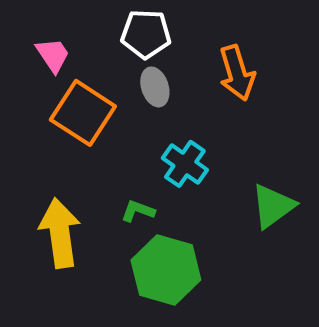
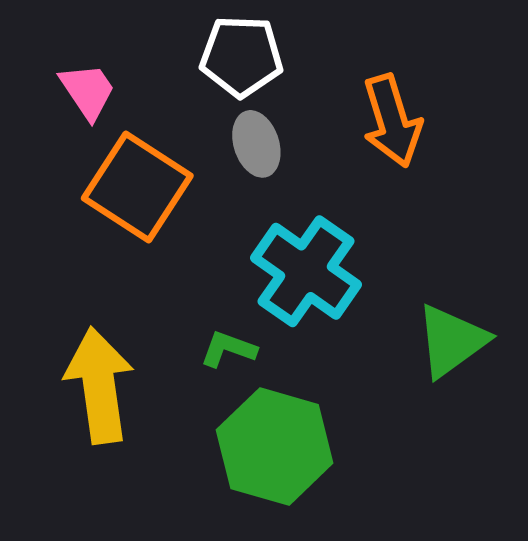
cyan cross: (185, 164) -> (306, 271), size x1.4

